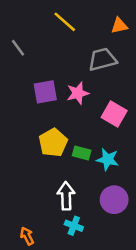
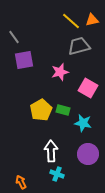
yellow line: (65, 22) -> (71, 21), moved
purple square: (45, 92) -> (24, 60), moved
green rectangle: (82, 153) -> (63, 110), moved

